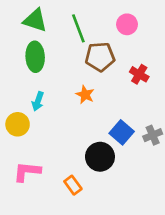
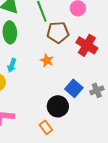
red cross: (139, 74) -> (87, 45), size x1.5
orange rectangle: (73, 185) -> (46, 127), moved

